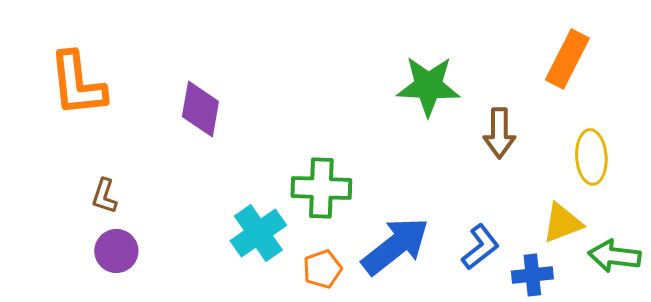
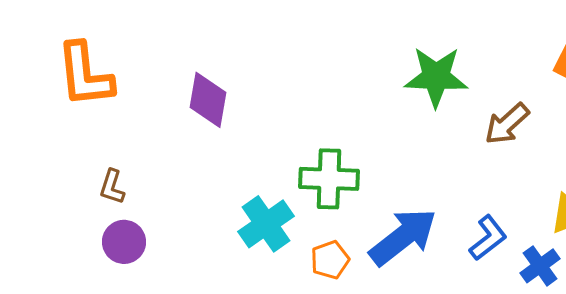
brown arrow: (499, 133) -> (507, 124), turned 48
blue cross: (532, 275) -> (540, 266), turned -30

